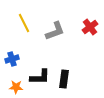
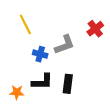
gray L-shape: (55, 31) -> (65, 45), moved
blue cross: (12, 59) -> (40, 54), moved, turned 32

